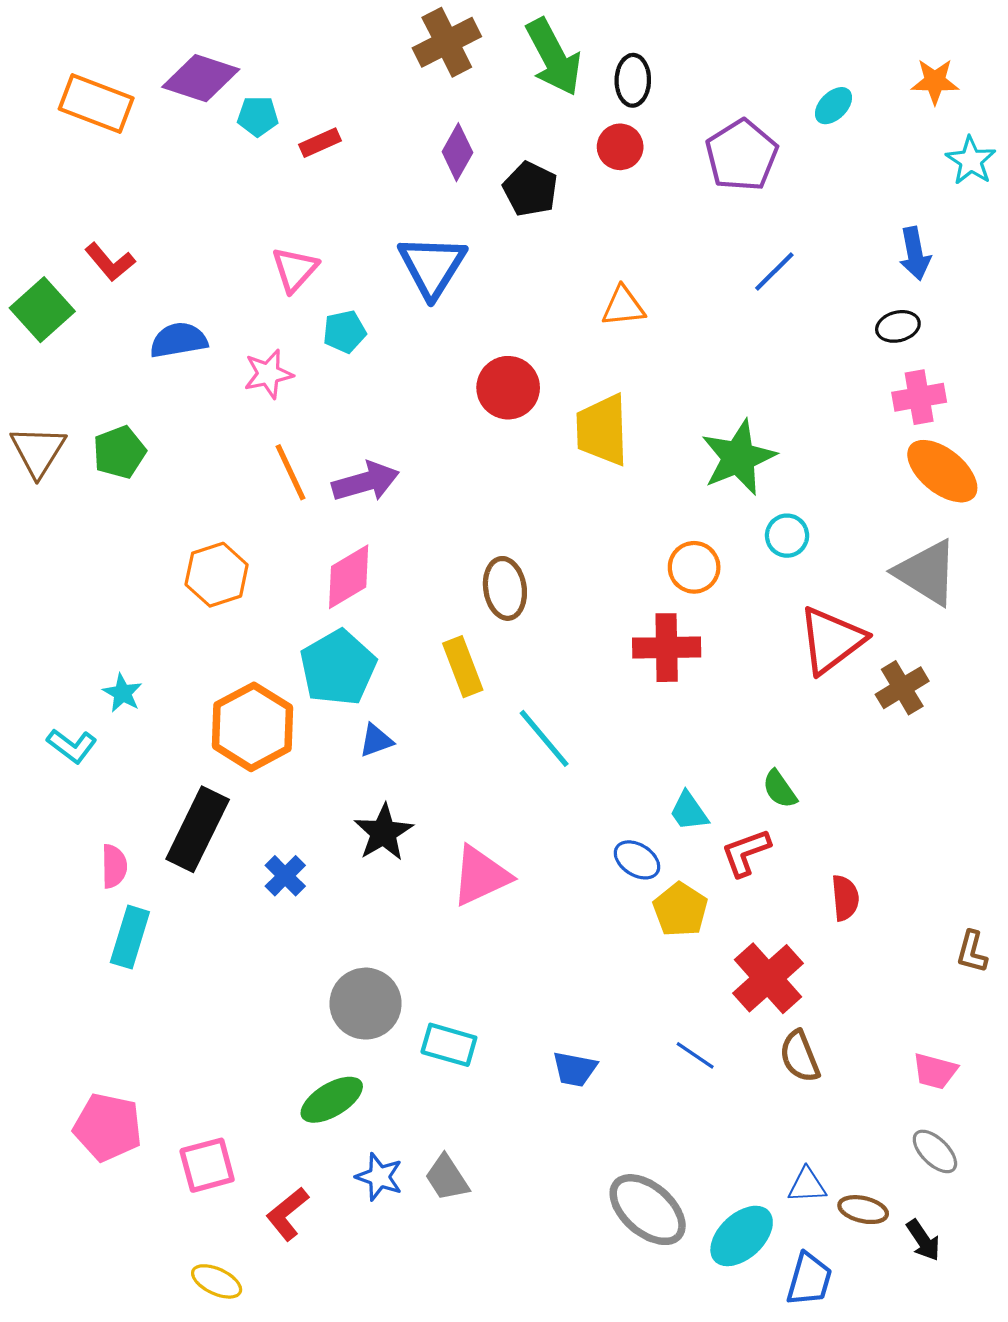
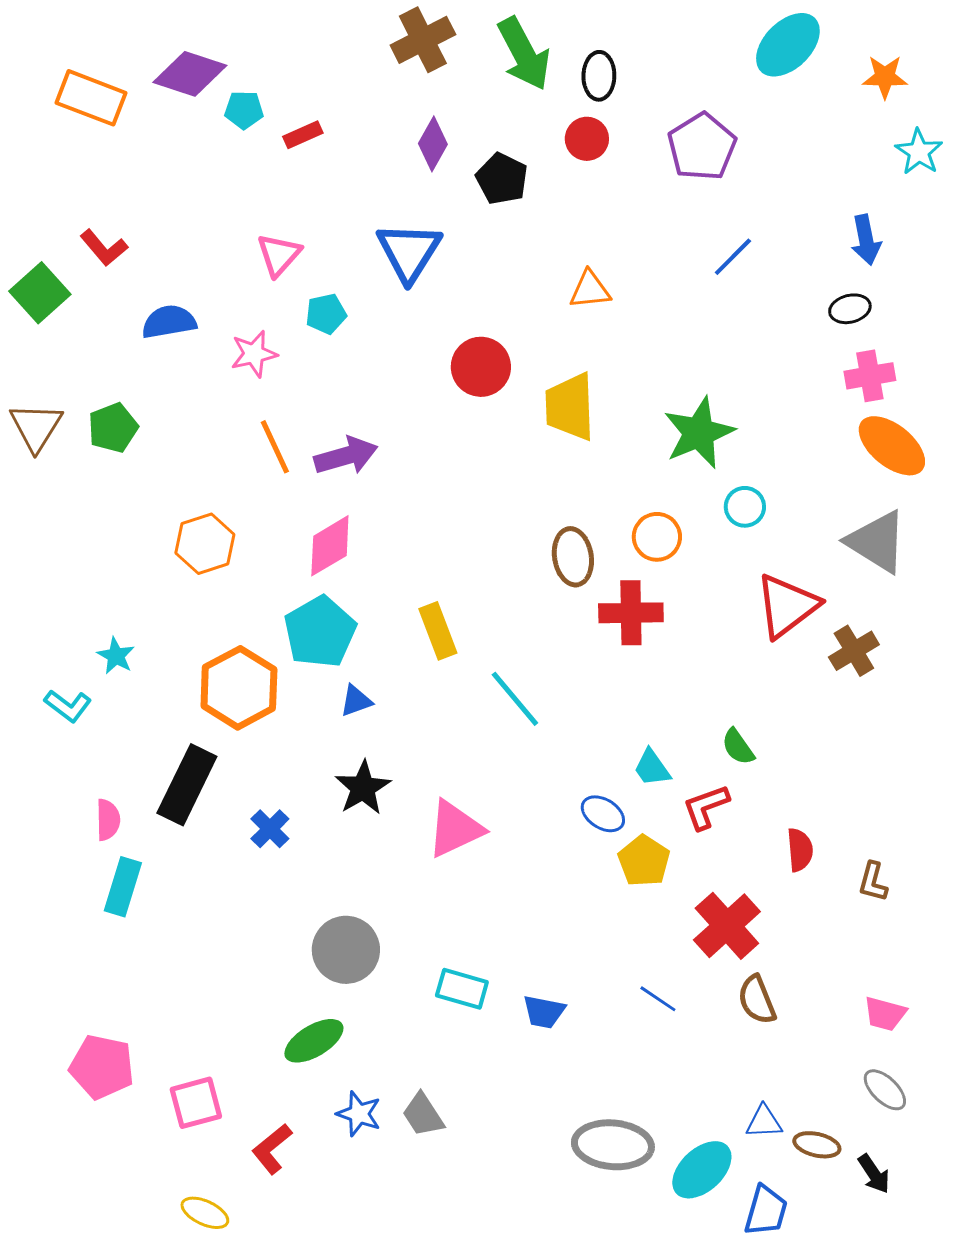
cyan ellipse: (834, 106) -> (788, 45), moved, size x1.8
brown ellipse: (505, 588) -> (573, 557), moved
brown L-shape: (972, 952) -> (873, 882), moved
cyan rectangle: (449, 1045) -> (462, 989), moved
gray ellipse: (648, 1210) -> (613, 1145), turned -36

